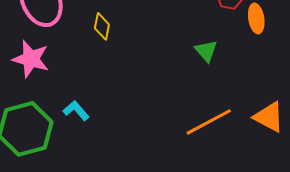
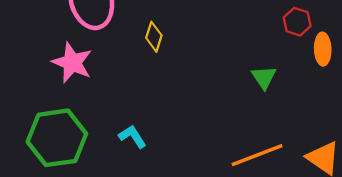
cyan L-shape: (76, 111) -> (133, 136), moved

